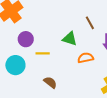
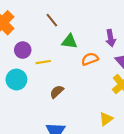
brown line: (90, 23) -> (52, 20), moved
brown semicircle: (50, 82) -> (57, 92), turned -72

